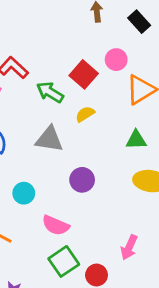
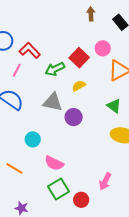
green arrow: (50, 92) -> (55, 69), turned -60
green triangle: (136, 140) -> (114, 106), turned 35
purple circle: (82, 180) -> (74, 117), moved

